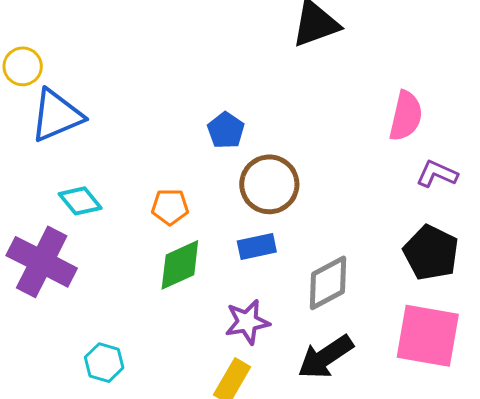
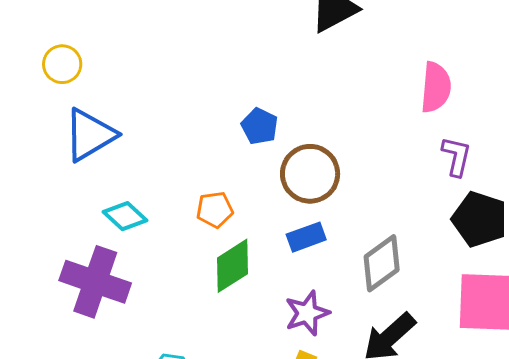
yellow circle: (23, 66) -> (62, 64), moved
purple L-shape: (437, 174) -> (456, 156), moved, turned 87

